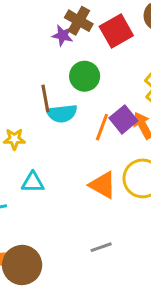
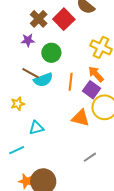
brown cross: (79, 21) -> (39, 19), turned 30
purple star: (63, 35) -> (28, 40), moved
brown line: (45, 98) -> (30, 73), turned -36
purple square: (123, 119) -> (92, 90), moved

